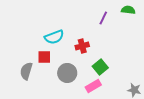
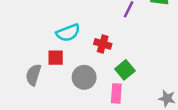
red cross: (82, 46) -> (103, 44), turned 32
pink rectangle: (93, 86) -> (116, 93), turned -56

